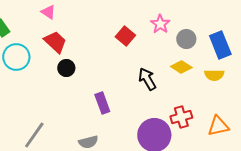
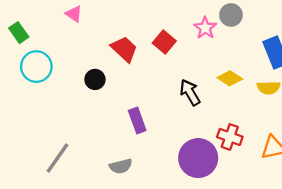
gray circle: (186, 39) -> (231, 15), moved
red trapezoid: (55, 42) -> (124, 49), moved
red cross: (181, 117) -> (230, 137), turned 35

